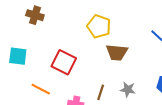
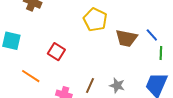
brown trapezoid: (117, 52) -> (126, 38), moved
red square: (64, 62) -> (56, 52), size x0.7

